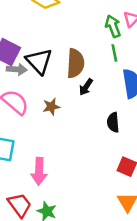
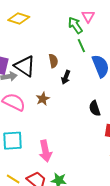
brown semicircle: (75, 63) -> (53, 61), size x0.6
black semicircle: (113, 122) -> (95, 108), moved

